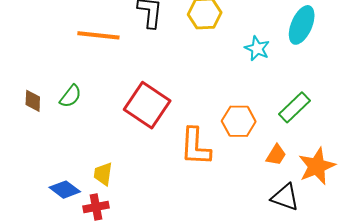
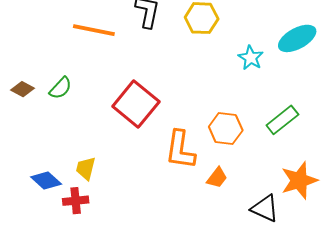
cyan ellipse: (302, 25) -> (297, 38), turned 33
brown diamond: (33, 101) -> (22, 89), turned -70
orange trapezoid: (276, 155) -> (217, 178), moved

